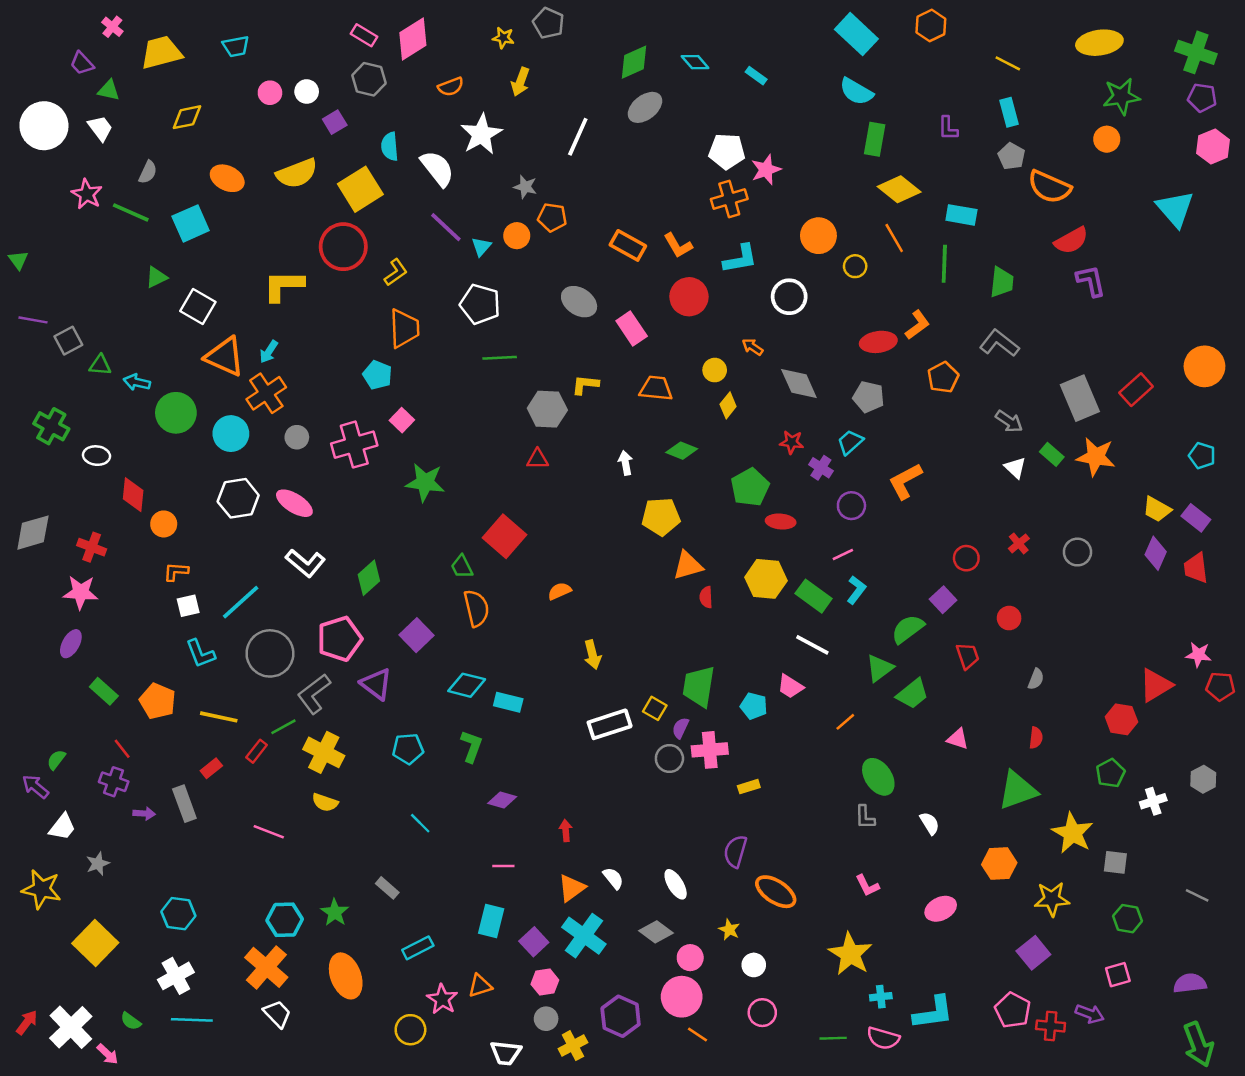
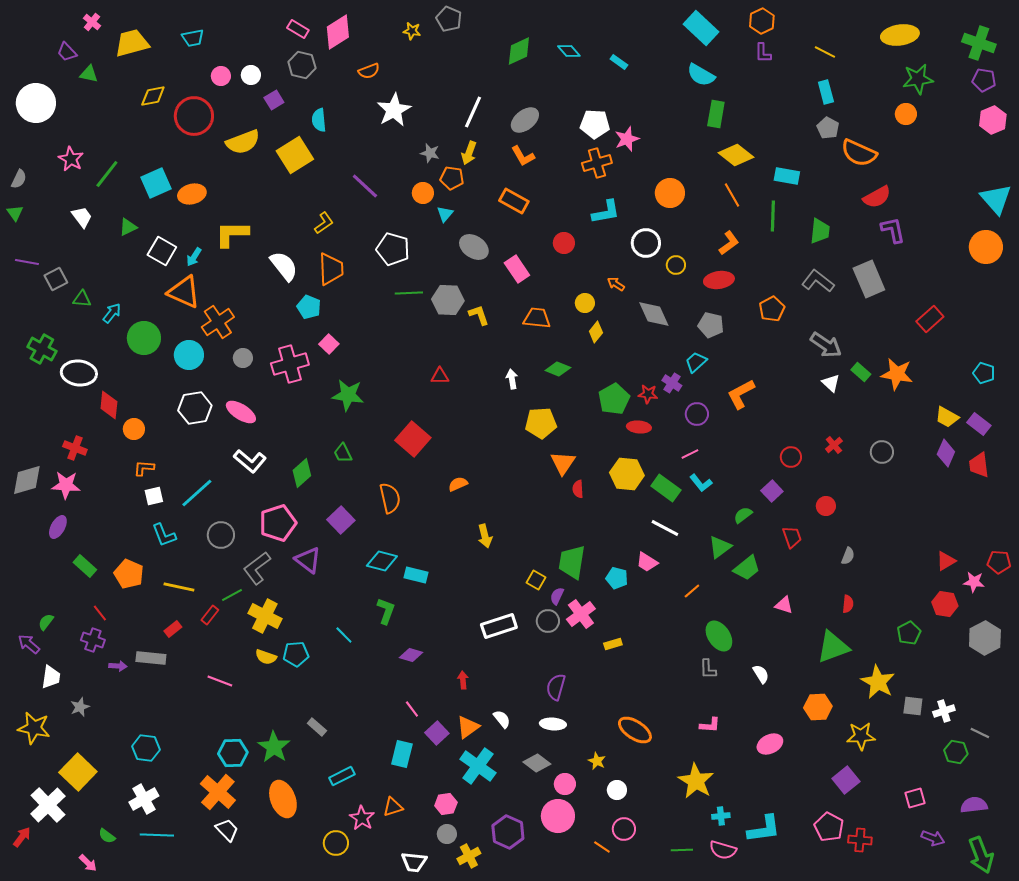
yellow arrow: (520, 82) -> (469, 153), moved
gray ellipse: (645, 107) -> (525, 120), moved
white trapezoid: (100, 128) -> (82, 217), moved
purple L-shape: (948, 128) -> (763, 53), moved
white semicircle: (437, 168) -> (284, 266), moved
gray semicircle: (148, 172) -> (19, 179), moved
orange ellipse: (227, 178) -> (192, 194), moved, turned -40
cyan triangle: (1175, 209) -> (996, 199), moved
green line: (131, 212) -> (107, 174), turned -76
orange L-shape: (678, 245) -> (523, 156), moved
red circle: (343, 247) -> (194, 116), moved
cyan triangle: (481, 247) -> (445, 214), moved
yellow circle: (855, 266) -> (676, 265), moved
red circle: (689, 297) -> (564, 243), size x0.7
orange L-shape: (917, 325) -> (729, 243), moved
cyan arrow: (269, 352) -> (194, 257), moved
orange circle: (1204, 366) -> (986, 247), moved
cyan arrow: (137, 382) -> (112, 313), turned 115
yellow L-shape: (585, 385) -> (479, 315), turned 65
gray rectangle: (1080, 398) -> (869, 279), moved
gray hexagon: (547, 409) -> (448, 300), moved
gray arrow: (1009, 421) -> (826, 345), size x1.4
red star: (792, 442) -> (648, 394), moved
white ellipse: (97, 456) -> (79, 373), size x1.6
gray diamond: (33, 533) -> (27, 480), moved
orange triangle: (688, 565) -> (563, 463), turned -40
green trapezoid: (462, 567) -> (343, 453), moved
cyan L-shape: (856, 590) -> (701, 483), turned 105
green semicircle: (908, 629) -> (743, 515), size x0.7
gray circle: (270, 653) -> (221, 535), size x0.7
pink star: (1198, 655) -> (974, 582), moved
red triangle: (1156, 685) -> (946, 561), size x0.7
red hexagon: (1121, 719) -> (945, 604), moved
white rectangle: (610, 724) -> (499, 626), moved
cyan pentagon: (408, 749) -> (296, 654), moved
pink cross: (710, 750) -> (581, 614), turned -32
gray hexagon: (1203, 779) -> (985, 638), size x1.5
white cross: (1153, 801) -> (944, 711), moved
gray rectangle: (184, 804) -> (151, 658), turned -64
cyan line: (420, 823) -> (344, 635), moved
white trapezoid: (62, 827) -> (51, 677), turned -30
purple semicircle: (735, 851) -> (556, 687), moved
pink line: (503, 866) -> (412, 709), turned 54
white ellipse: (676, 884) -> (553, 724), turned -55
pink L-shape: (867, 886) -> (710, 725), turned -60
green star: (335, 912) -> (274, 747), size x1.4
green hexagon: (1128, 919) -> (956, 752), moved
purple square: (534, 942) -> (437, 733), moved
purple arrow: (1090, 1014) -> (933, 838), moved
white cross: (71, 1027) -> (48, 805), moved
orange line: (698, 1035) -> (602, 847), moved

